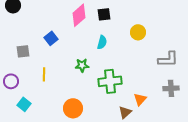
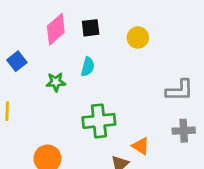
yellow circle: (138, 32) -> (138, 38), moved
green star: (82, 65) -> (56, 82), moved
orange triangle: (140, 99) -> (141, 146), turned -40

